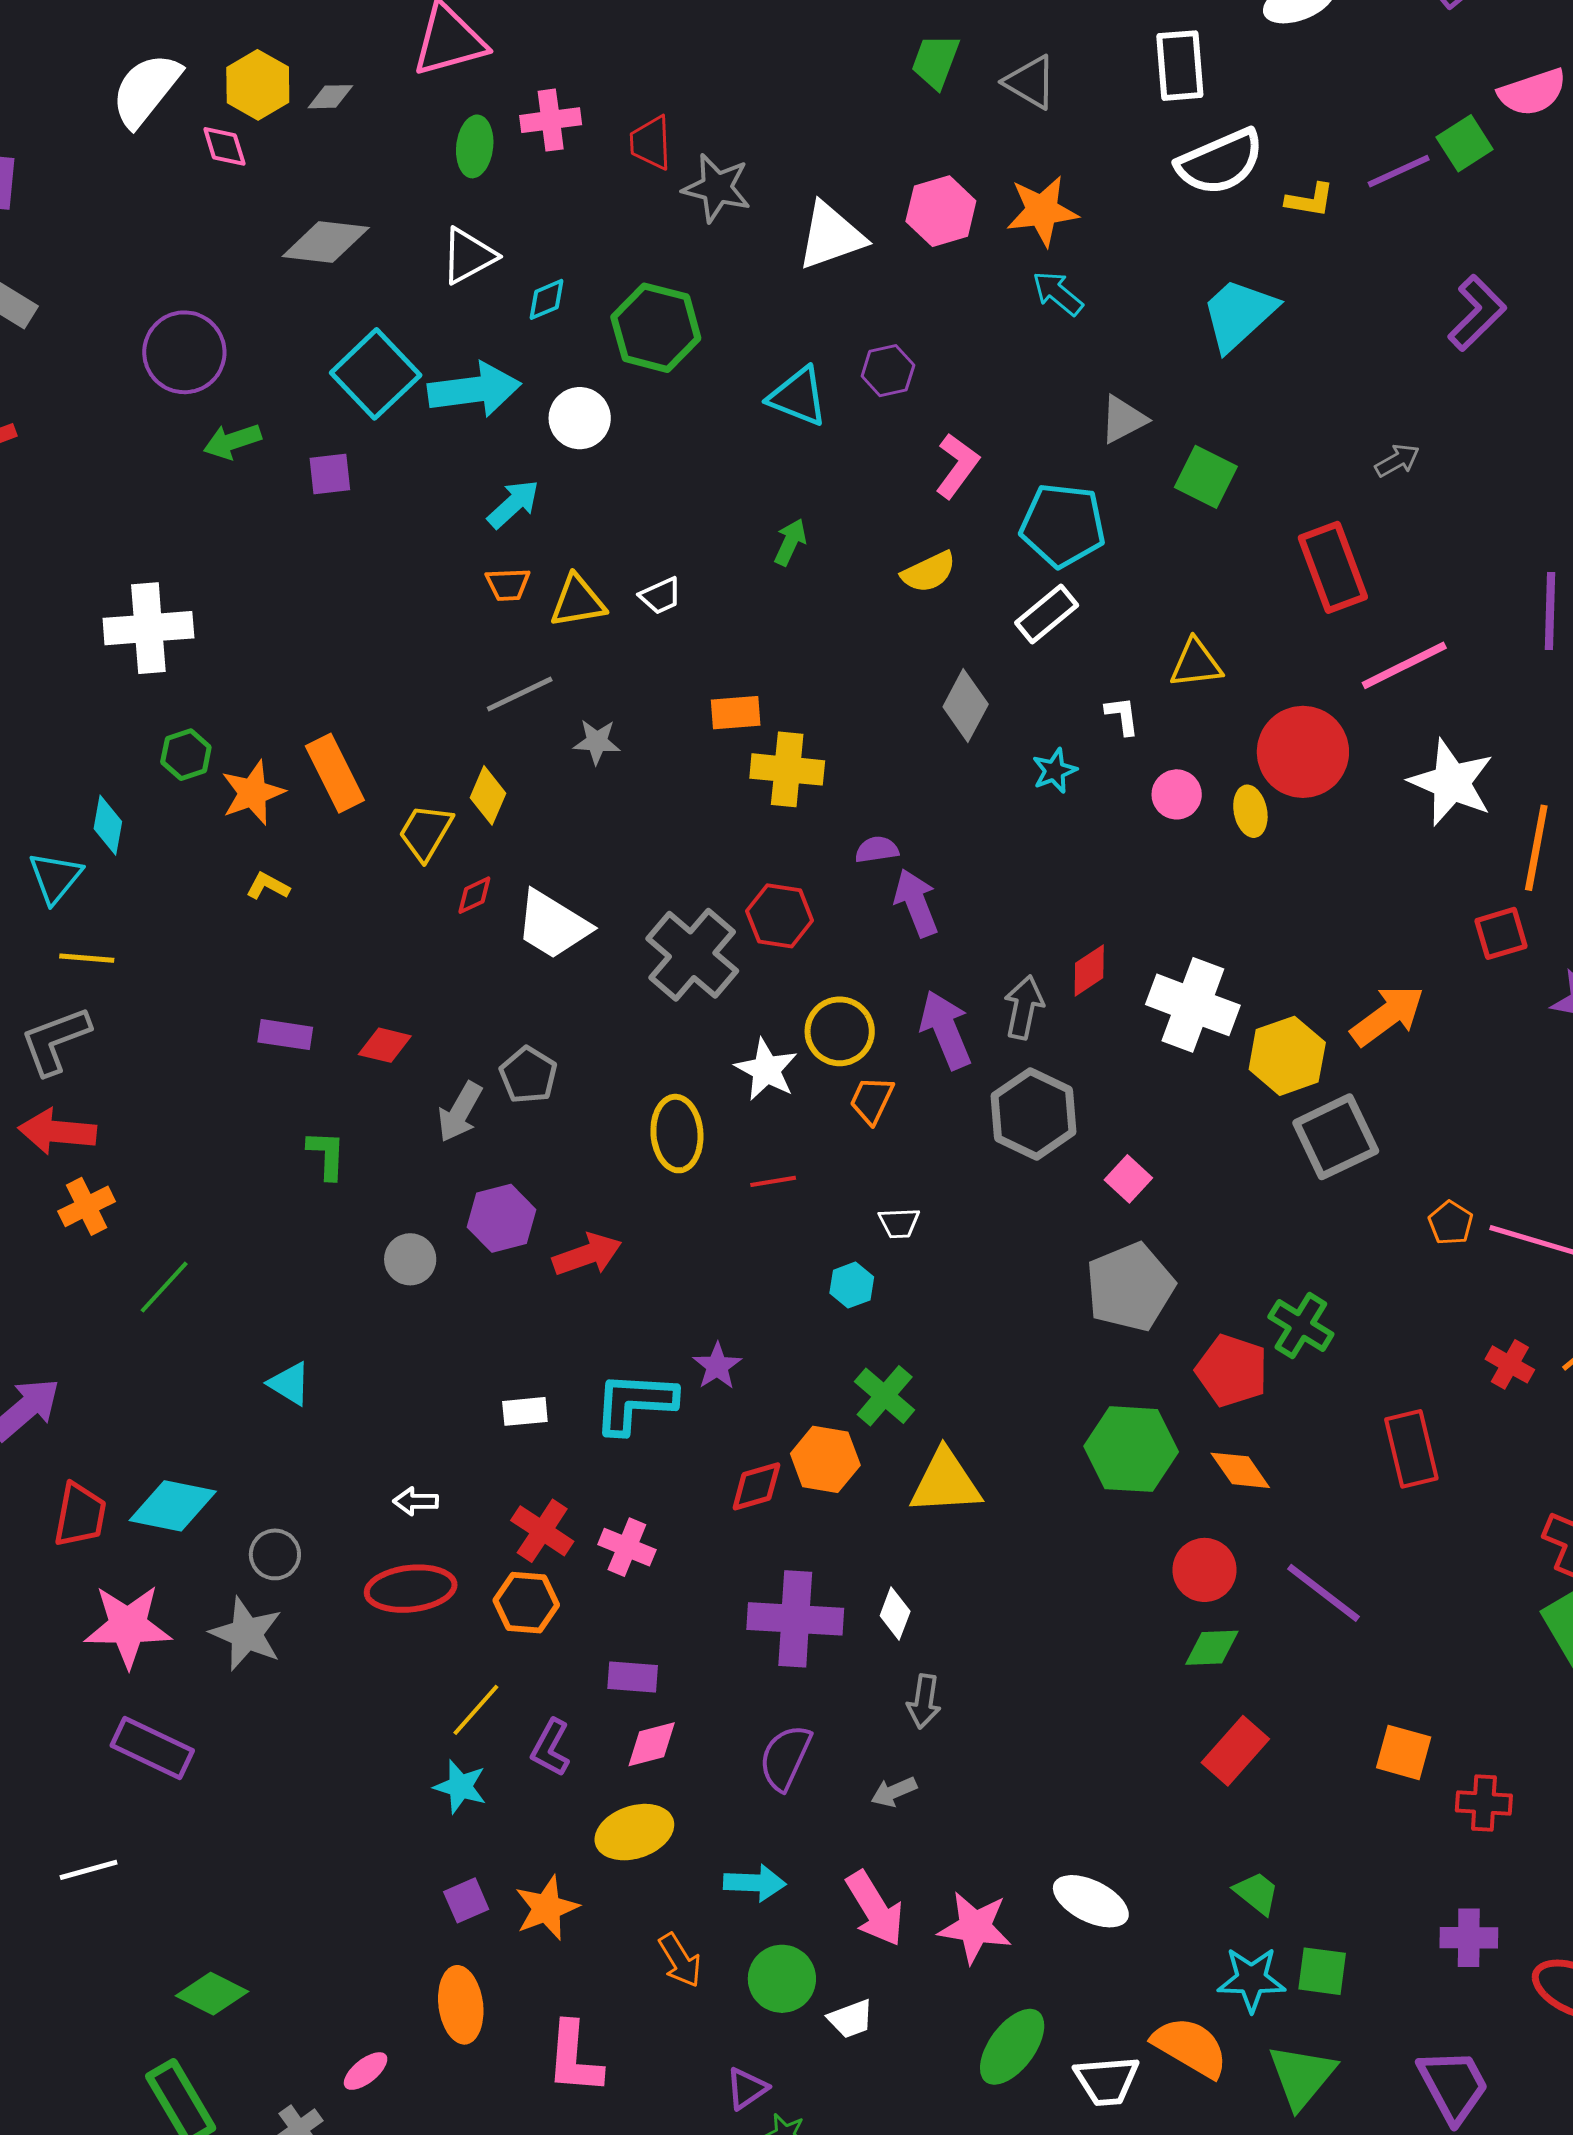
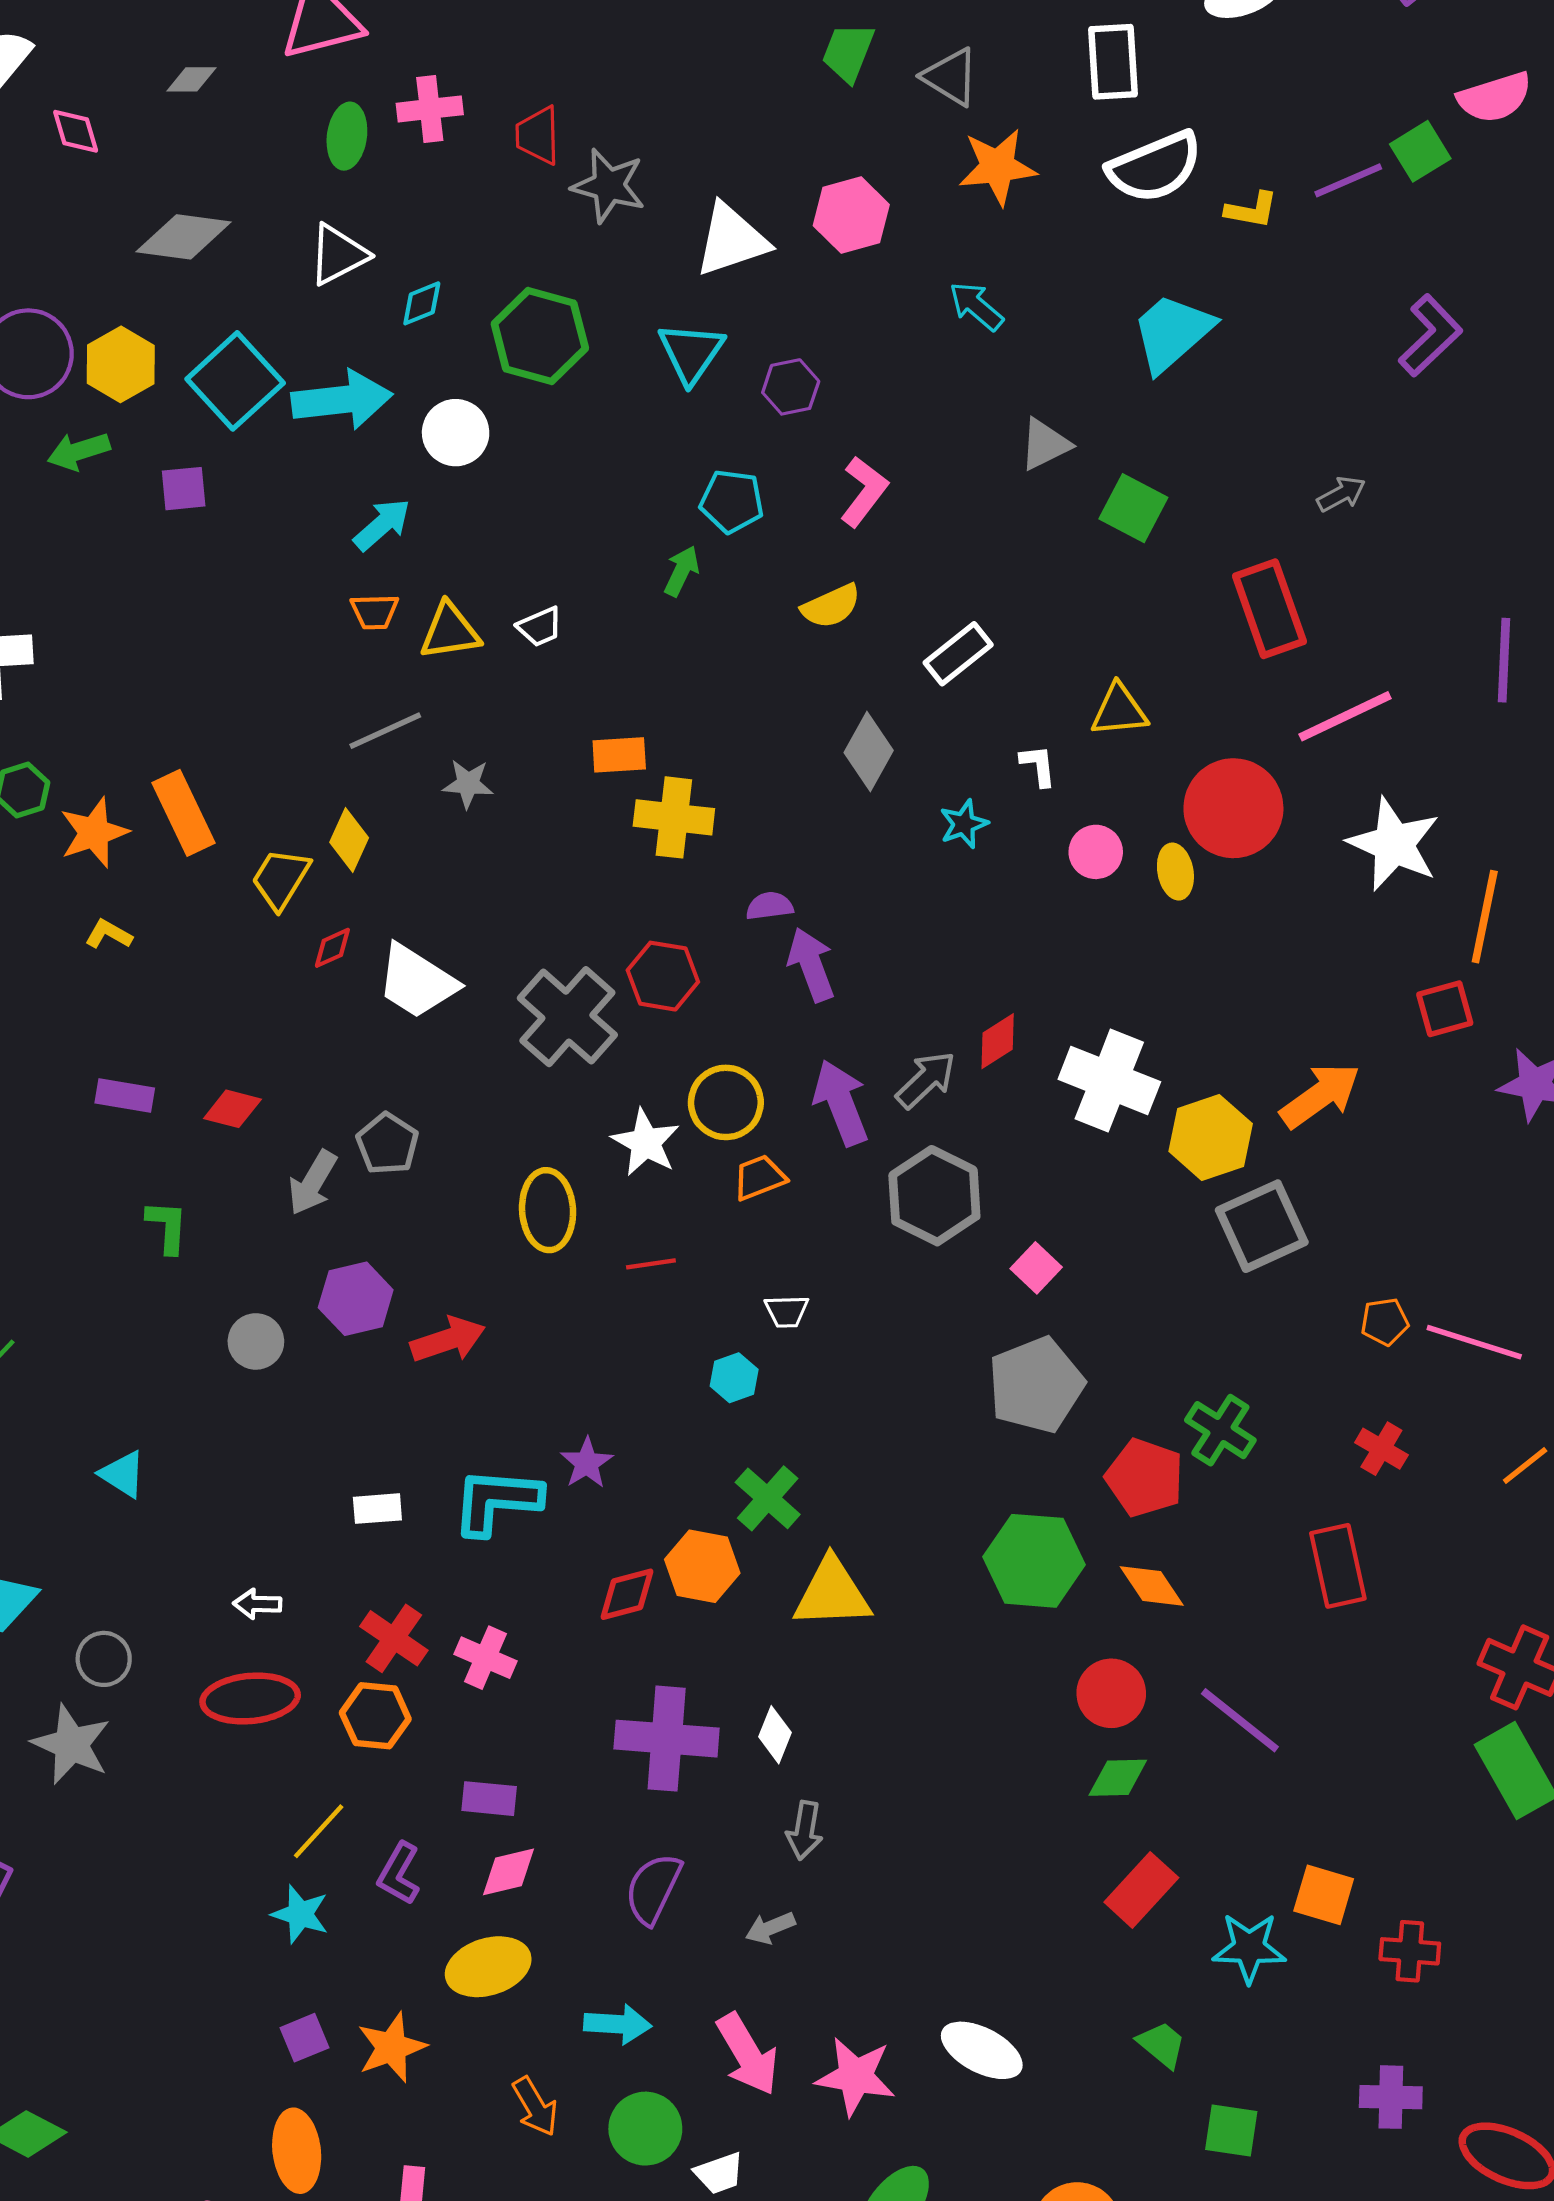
yellow hexagon: (258, 85) -> (121, 364), moved
orange star: (1042, 211) -> (998, 167), moved
cyan triangle: (798, 397) -> (691, 353), moved, turned 42
cyan pentagon: (1063, 525) -> (732, 501), moved, size x0.7
gray arrow: (1024, 1007) -> (926, 1080), turned 34
orange trapezoid: (872, 1100) -> (759, 1177), turned 42
orange pentagon: (1451, 1223) -> (1385, 1322), turned 30
red cross: (1510, 1364) -> (1381, 1449), moved
cyan star: (1251, 1979) -> (1249, 1948), moved

